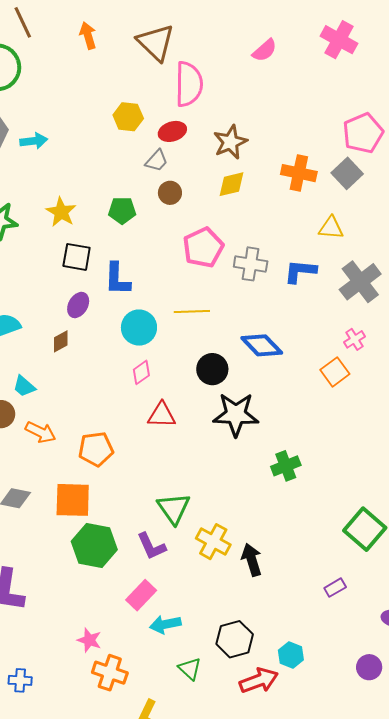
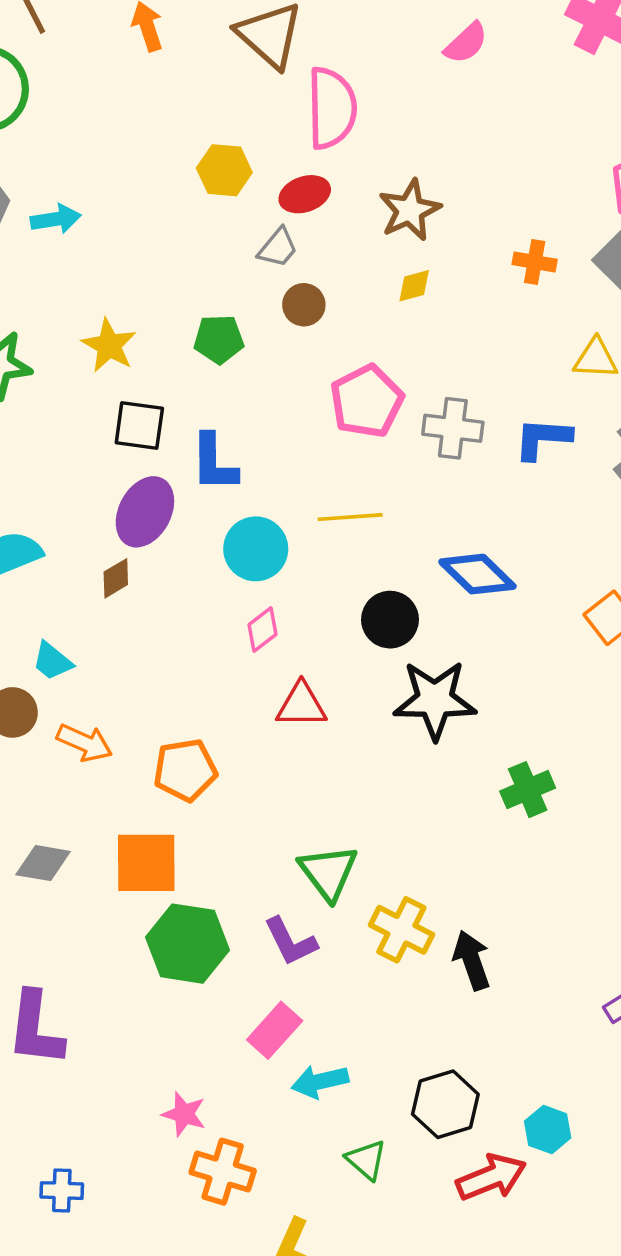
orange cross: (299, 173) -> (535, 262), size x0.7
yellow diamond: (232, 184) -> (414, 286), size x0.7
purple ellipse: (78, 305) -> (145, 512), size x1.5

